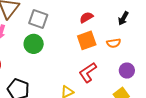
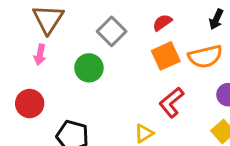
gray square: (38, 19) -> (112, 31), moved, turned 30
orange semicircle: (114, 43) -> (205, 57), size x1.6

